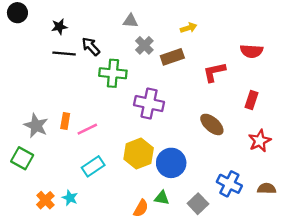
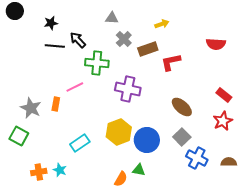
red L-shape: (214, 72) -> (171, 62), moved
red rectangle: (251, 100) -> (224, 95), moved, turned -70
pink line: (87, 129) -> (75, 87), moved
orange cross: (45, 200) -> (39, 172), turned 35
gray square: (198, 204) -> (182, 137), moved

